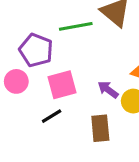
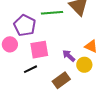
brown rectangle: (100, 128) -> (61, 80), turned 54

